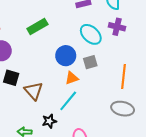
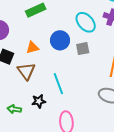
orange triangle: (72, 78) -> (32, 48), moved
cyan line: (68, 101) -> (58, 84), turned -65

